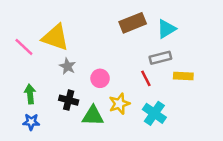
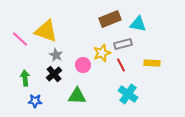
cyan triangle: (166, 29) -> (138, 24), turned 42
gray rectangle: (160, 58) -> (123, 44), moved
black cross: (69, 100) -> (54, 74), moved, turned 35
yellow star: (119, 104) -> (102, 53), moved
blue star: (31, 122) -> (35, 101), moved

